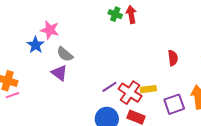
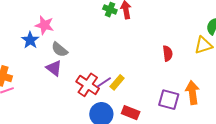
yellow rectangle: (148, 89) -> (117, 82), moved, turned -42
red cross: (130, 93) -> (88, 85), moved
purple square: (174, 104) -> (169, 100), turned 35

